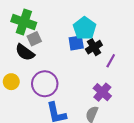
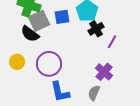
gray square: (34, 39) -> (39, 21), size x1.5
blue square: (76, 43) -> (62, 17), moved

